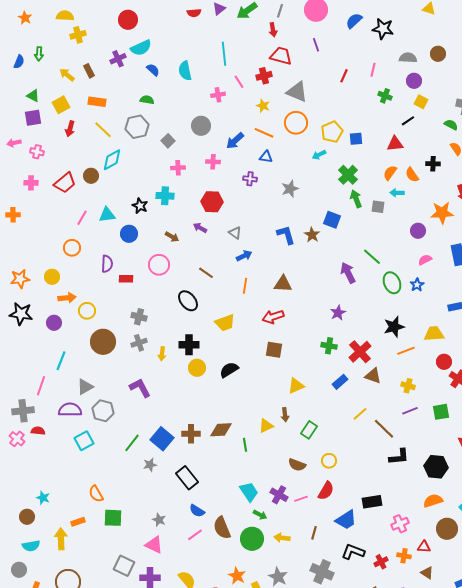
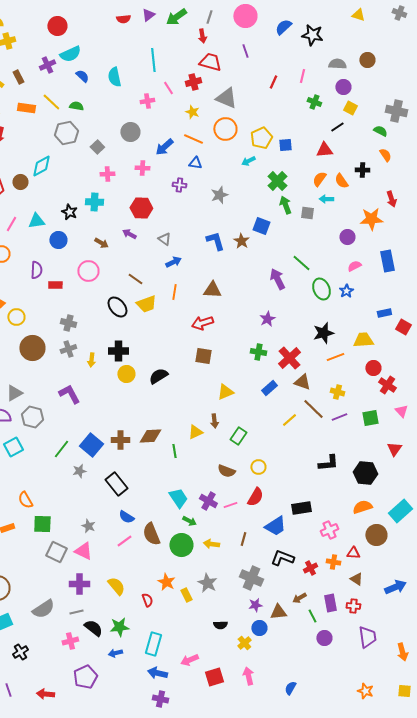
yellow line: (103, 130) -> (51, 102), moved
yellow trapezoid: (225, 323) -> (146, 304), moved
brown line: (384, 429) -> (313, 409), moved
gray square: (124, 566) -> (56, 552), moved

